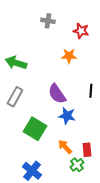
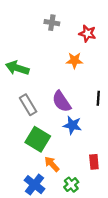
gray rectangle: (15, 97) -> (28, 105), moved, turned -60
orange arrow: (65, 147) -> (52, 164), moved
green cross: (77, 165) -> (71, 185), moved

